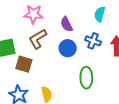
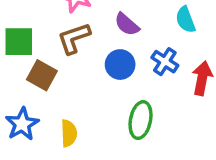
cyan semicircle: (100, 14) -> (185, 20), turned -49
purple semicircle: (66, 24) -> (127, 24), turned -35

